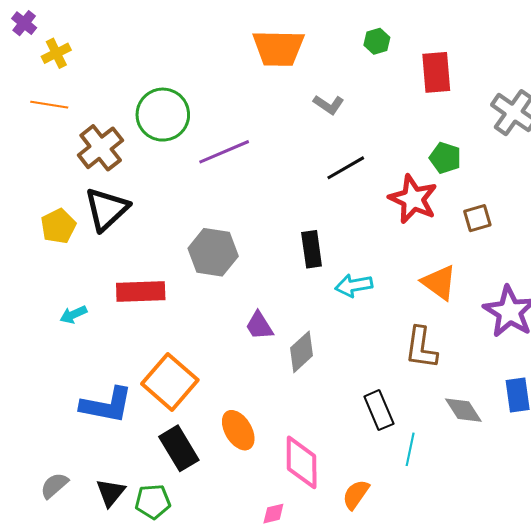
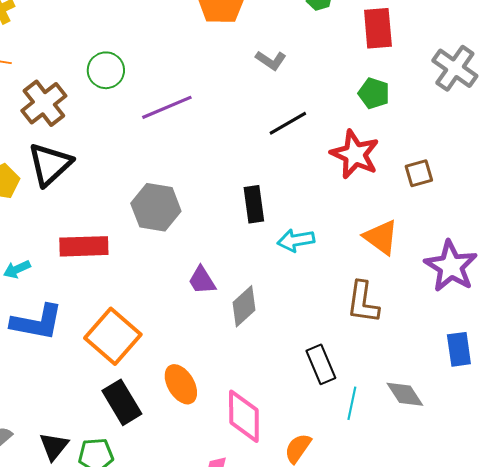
green circle: (163, 115) -> (106, 70), size x0.7
green pentagon: (445, 158) -> (374, 93), moved
blue L-shape: (107, 405) -> (37, 322), moved
gray diamond: (463, 410) -> (405, 394), moved

